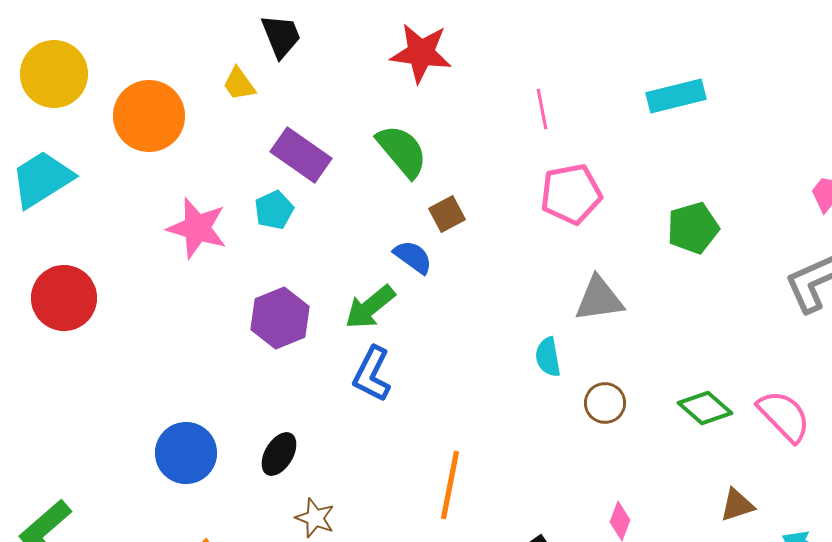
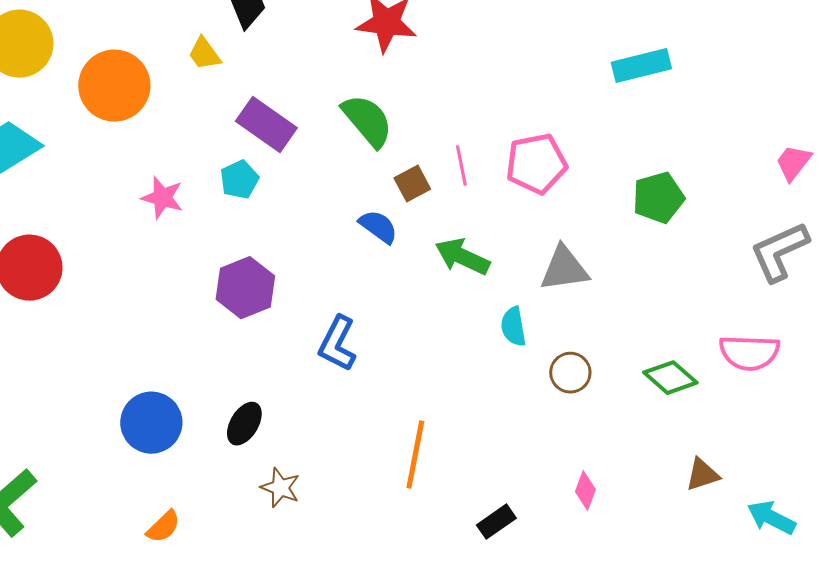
pink line: (542, 109) -> (461, 166), moved
pink star: (197, 228) -> (162, 198), size x0.7
green arrow: (370, 307) -> (462, 257), moved, turned 64
pink semicircle: (784, 416) -> (749, 353), moved, turned 136

